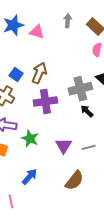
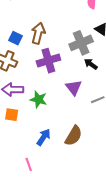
purple triangle: (64, 146) -> (74, 88), moved
brown semicircle: (74, 180) -> (74, 136), moved

